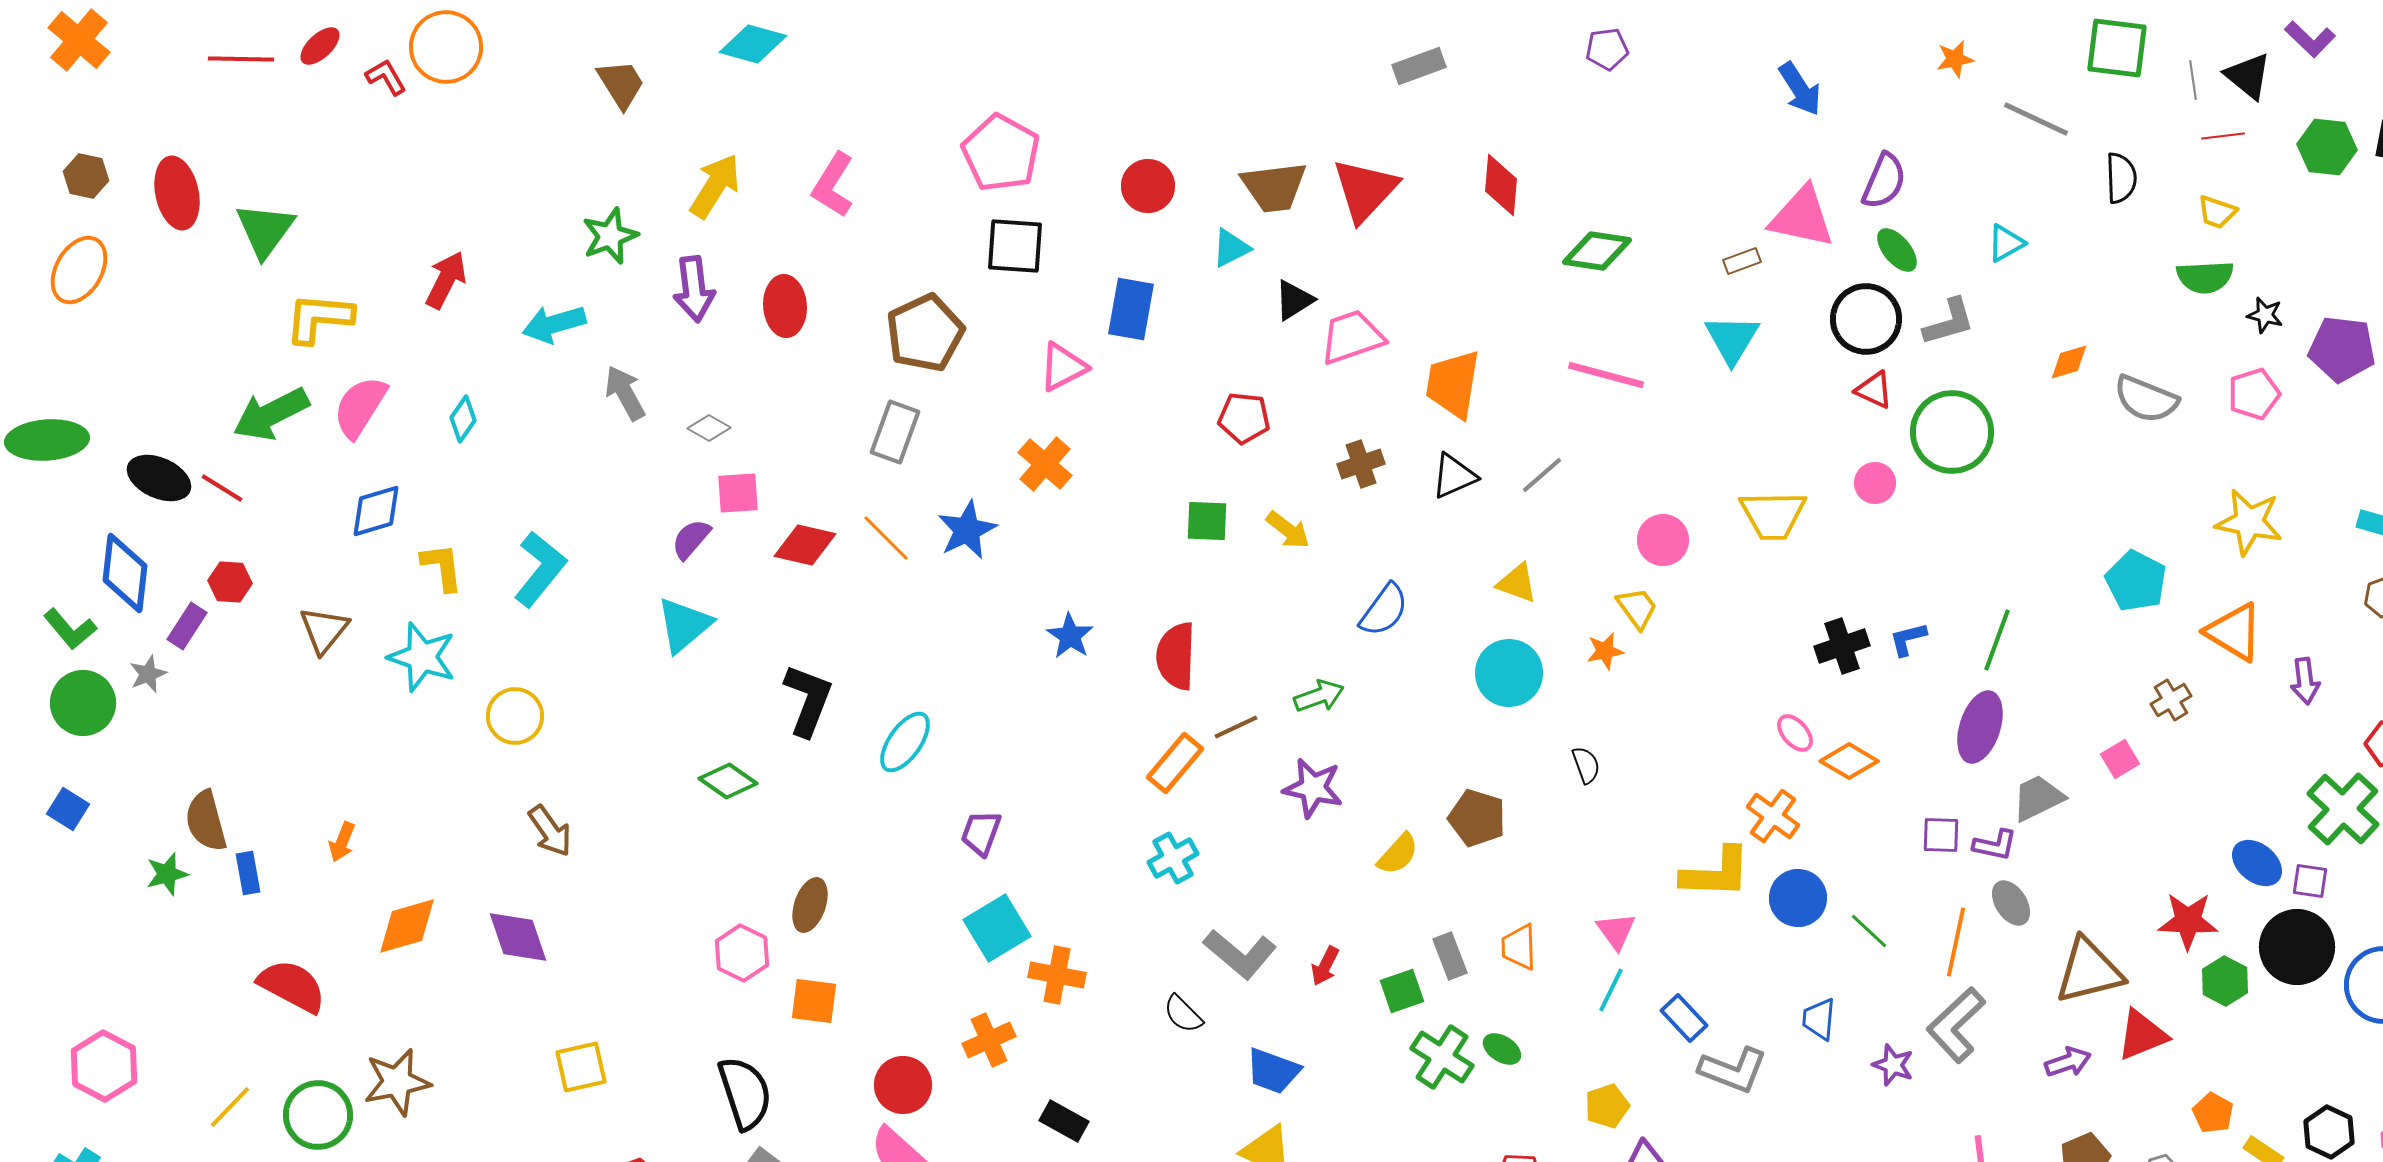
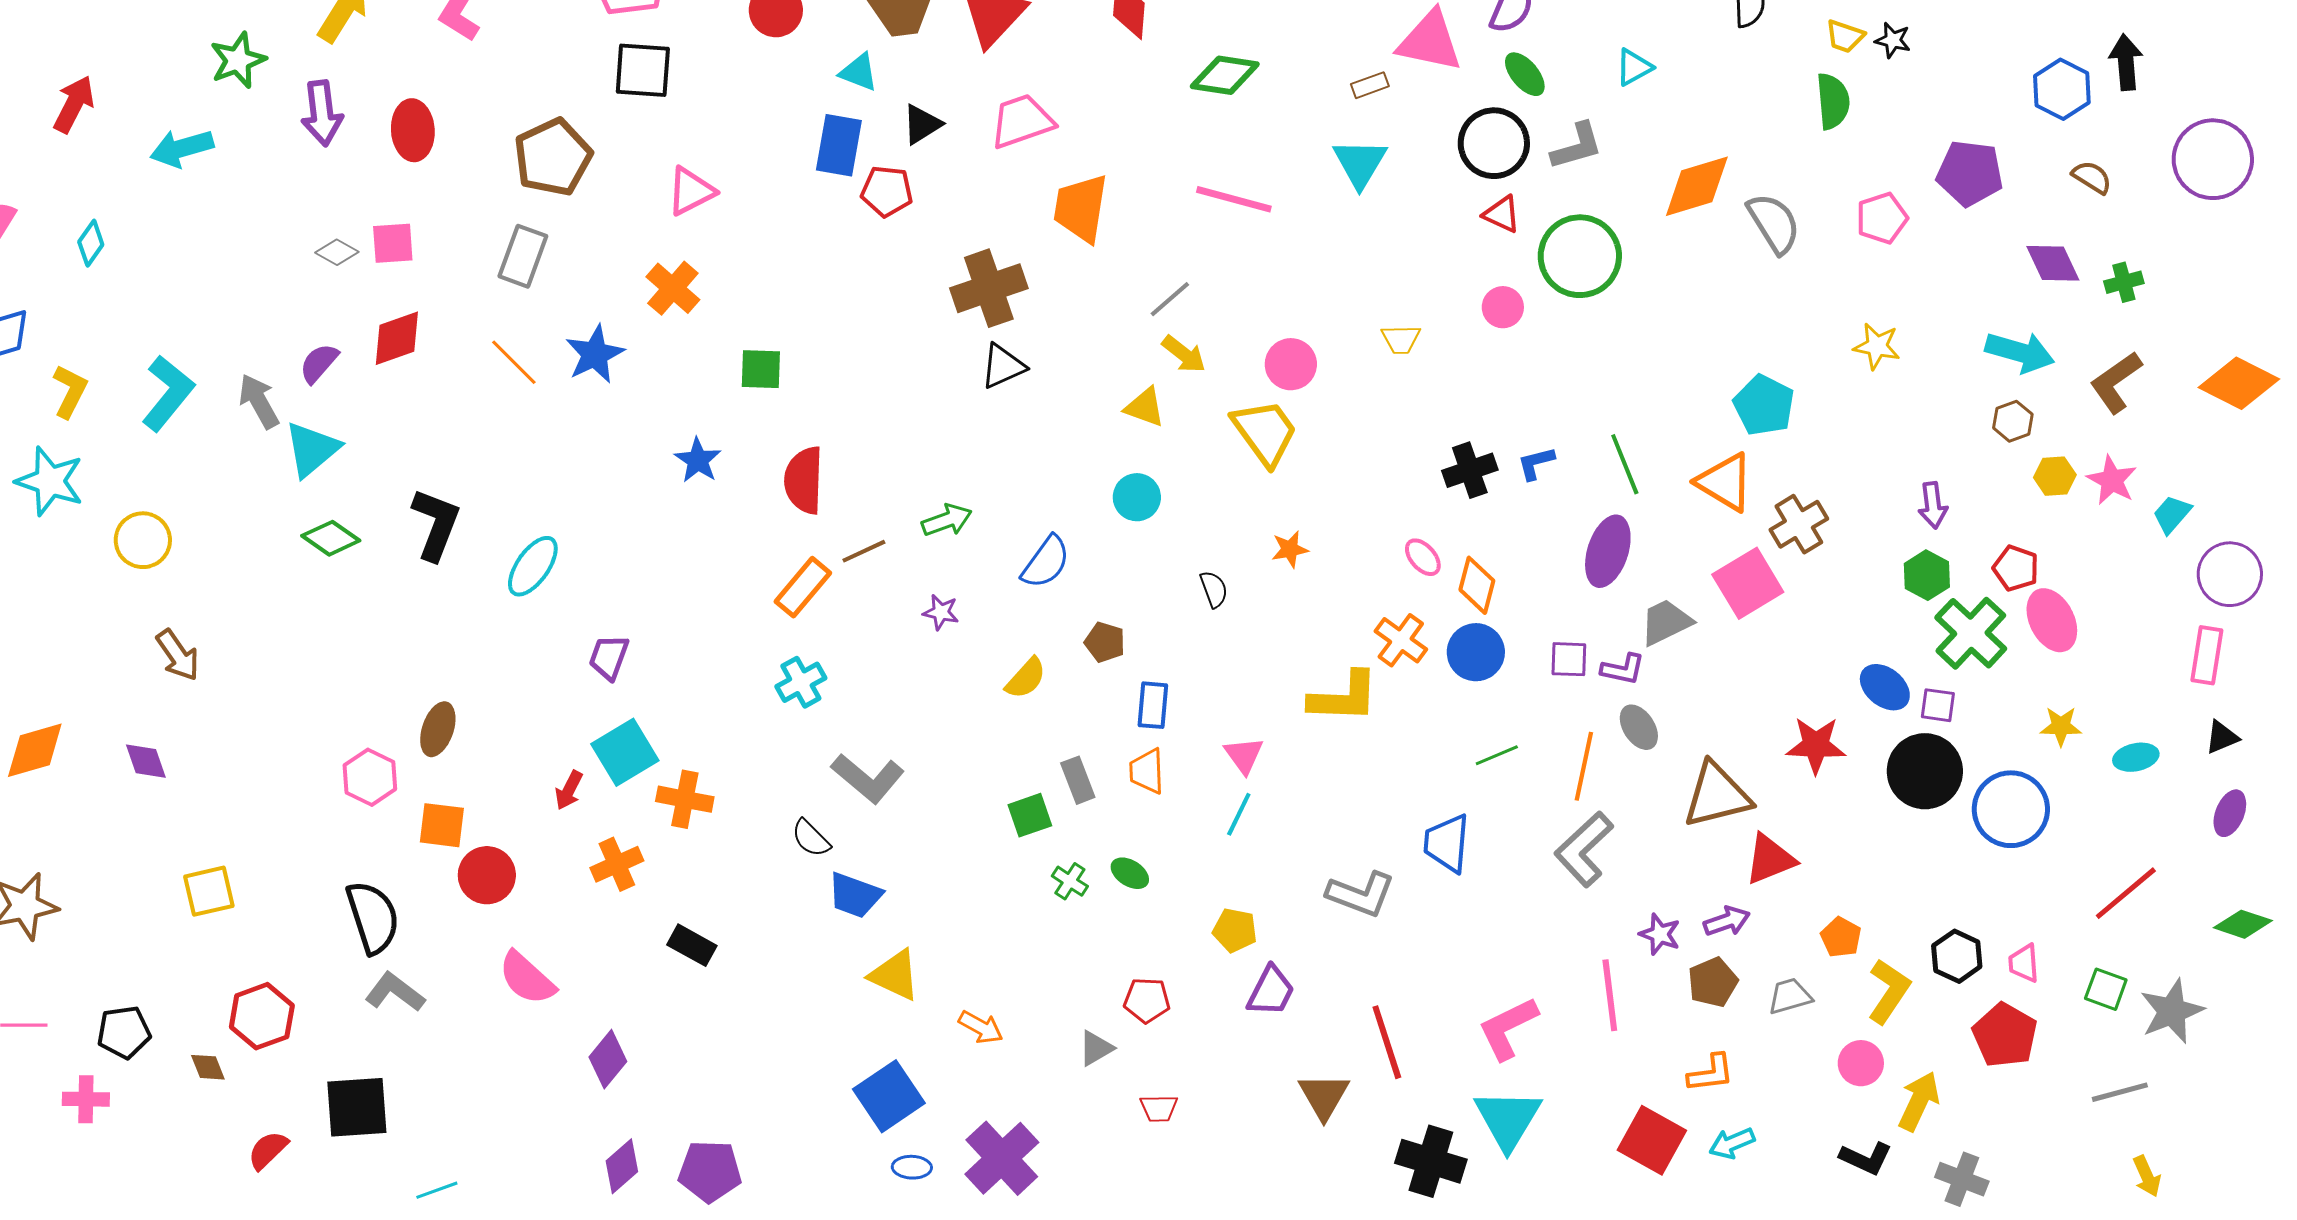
cyan triangle: (1231, 248) -> (859, 72), turned 48
green semicircle: (2205, 277) -> (1833, 101), turned -92
blue rectangle: (1131, 309) -> (839, 145), moved
black star: (2265, 315) -> (1893, 40), moved
pink trapezoid: (1352, 337) -> (1022, 121), moved
orange diamond: (2069, 362) -> (1697, 186), size x1.8
gray arrow: (625, 393) -> (259, 401), moved
gray semicircle: (2146, 399) -> (1774, 223), turned -144
red pentagon: (1244, 418) -> (887, 191), moved
brown cross: (1361, 464) -> (989, 288), size x1.6
black triangle: (1454, 476) -> (1003, 366), moved
pink square: (738, 493) -> (393, 243), moved
yellow trapezoid: (1773, 515) -> (1401, 339), size x0.6
green square: (1207, 521) -> (761, 369), moved
yellow star: (2249, 522) -> (1877, 346), size x0.7
yellow arrow: (1288, 530) -> (1184, 354), moved
red diamond: (805, 545) -> (397, 338), moved, turned -32
yellow L-shape: (442, 567) -> (70, 391), turned 34
yellow trapezoid: (1637, 608) -> (1265, 432), size x1.6
blue semicircle: (1384, 610) -> (1046, 562), moved
orange triangle: (2234, 632) -> (1725, 482), moved
green line: (1997, 640) -> (1625, 464), turned -42
orange star: (1605, 651) -> (1290, 549), moved
cyan circle: (1509, 673) -> (1137, 497), size x0.7
brown cross: (2171, 700) -> (1799, 524), size x1.4
pink square: (2120, 759) -> (1748, 583), size x1.8
orange diamond: (1849, 761) -> (1477, 585), turned 74
green diamond: (728, 781) -> (331, 538), moved
purple star: (1313, 788) -> (941, 612), size x0.6
brown pentagon: (1477, 818) -> (1105, 642), size x0.7
blue circle: (1798, 898) -> (1476, 652), moved
green line: (1869, 931) -> (1497, 755), turned -66
purple diamond: (518, 937) -> (146, 761), size x0.7
red arrow: (1325, 966) -> (569, 790), moved
green hexagon: (2225, 981) -> (1927, 575), moved
blue rectangle: (1684, 1018) -> (1153, 705), moved, turned 48
blue trapezoid: (1819, 1019) -> (1447, 843), size x1.4
green cross: (1442, 1057) -> (1070, 881), size x0.6
purple arrow: (2068, 1062) -> (1727, 921), moved
purple star: (1893, 1065) -> (1660, 934), moved
blue trapezoid: (1273, 1071) -> (855, 895), moved
red circle: (903, 1085) -> (487, 875), moved
yellow pentagon: (1607, 1106) -> (1235, 930), turned 30

